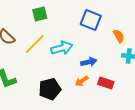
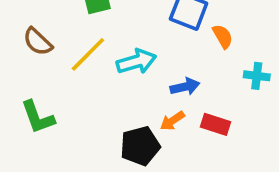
orange semicircle: (119, 36) -> (223, 36), moved
black pentagon: (50, 89) -> (140, 146), moved

